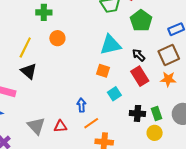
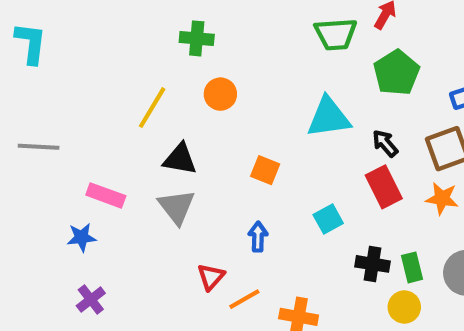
black triangle: (29, 71) -> (180, 159), moved, turned -36
orange square: (103, 71) -> (265, 170), moved
orange line: (91, 123) -> (244, 299), moved
gray triangle: (36, 126) -> (177, 207), moved
red triangle: (60, 126) -> (211, 277), turned -48

